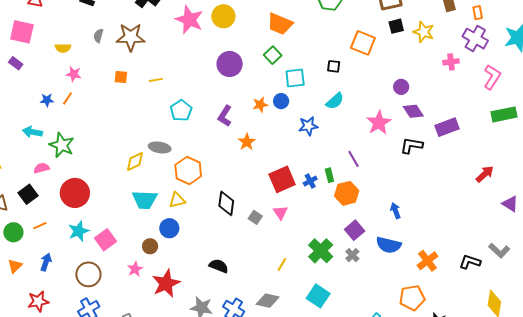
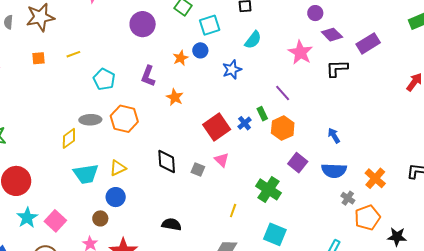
orange hexagon: (188, 171) -> (124, 119), moved
gray cross: (352, 255) -> (348, 198), moved

